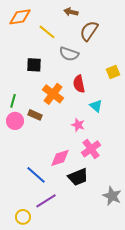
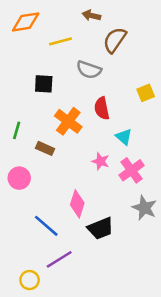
yellow line: (47, 32) -> (60, 41), turned -54
pink circle: (15, 121) -> (19, 178), moved
pink cross: (91, 149) -> (131, 170), moved
pink diamond: (60, 158) -> (77, 204), turned -55
gray star: (112, 196) -> (144, 208), moved

